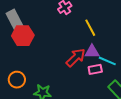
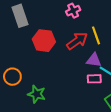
red hexagon: (23, 36) -> (44, 41), moved
red arrow: (76, 58) -> (77, 41), moved

